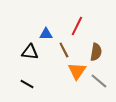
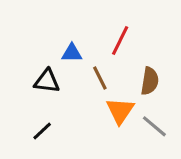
black line: (27, 84) -> (42, 131), turned -72

